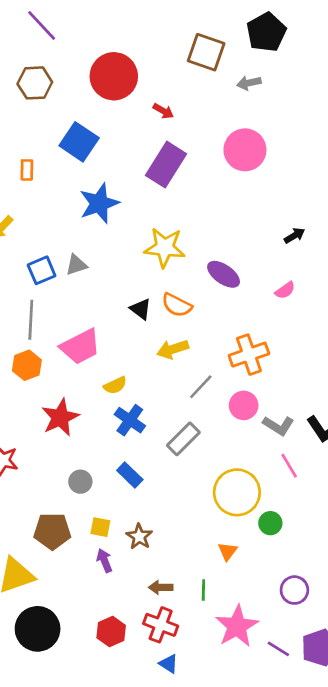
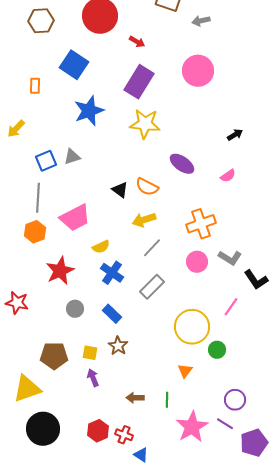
yellow star: (165, 248) -> (145, 124), moved
gray line: (201, 387) -> (152, 248), moved
gray L-shape: (278, 425) -> (230, 258), moved
pink line: (289, 466) -> (231, 307), turned 66
gray circle: (80, 482) -> (75, 309), moved
brown star: (139, 537) -> (118, 346), moved
red cross: (161, 625) -> (124, 435), moved, size x0.7
purple line: (278, 649) -> (225, 424), moved

